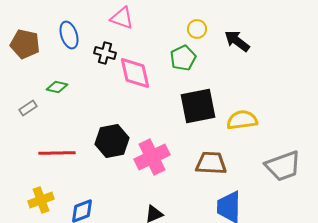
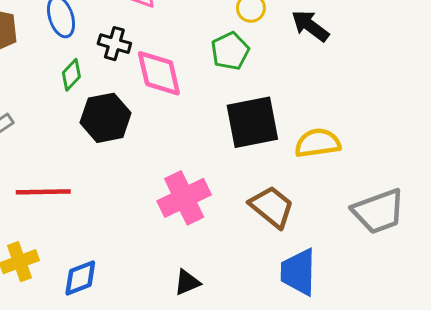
green diamond: (57, 87) -> (71, 75), moved, turned -60
black hexagon: (112, 141) -> (106, 118), moved
brown trapezoid: (211, 163) -> (272, 207), turned 36

